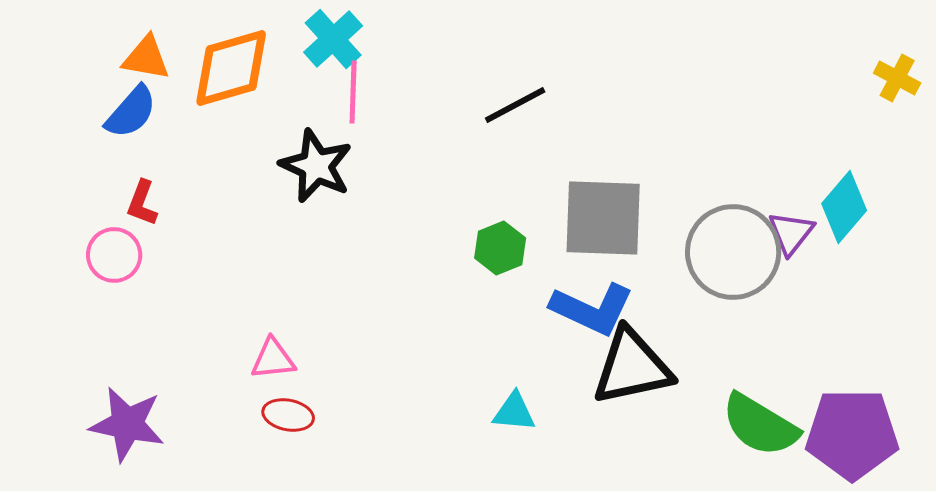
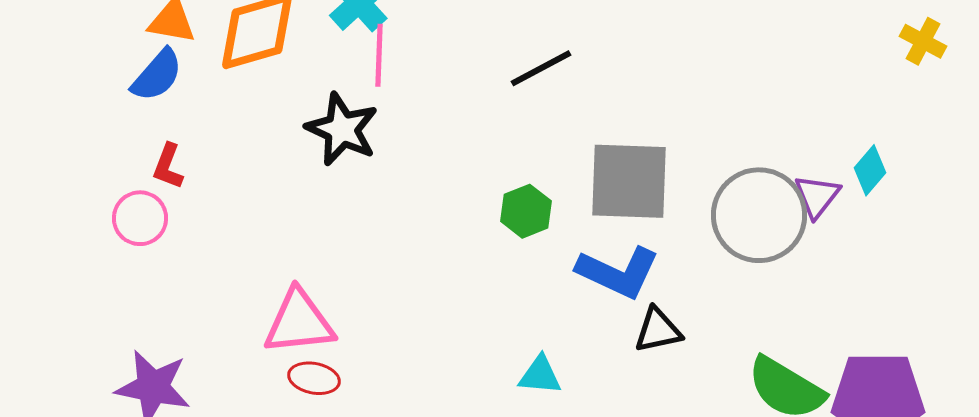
cyan diamond: (844, 207) -> (870, 170), size x0.7
pink triangle: (273, 359) -> (299, 322), size x1.6
black triangle: (632, 367) -> (658, 330), size x0.6

